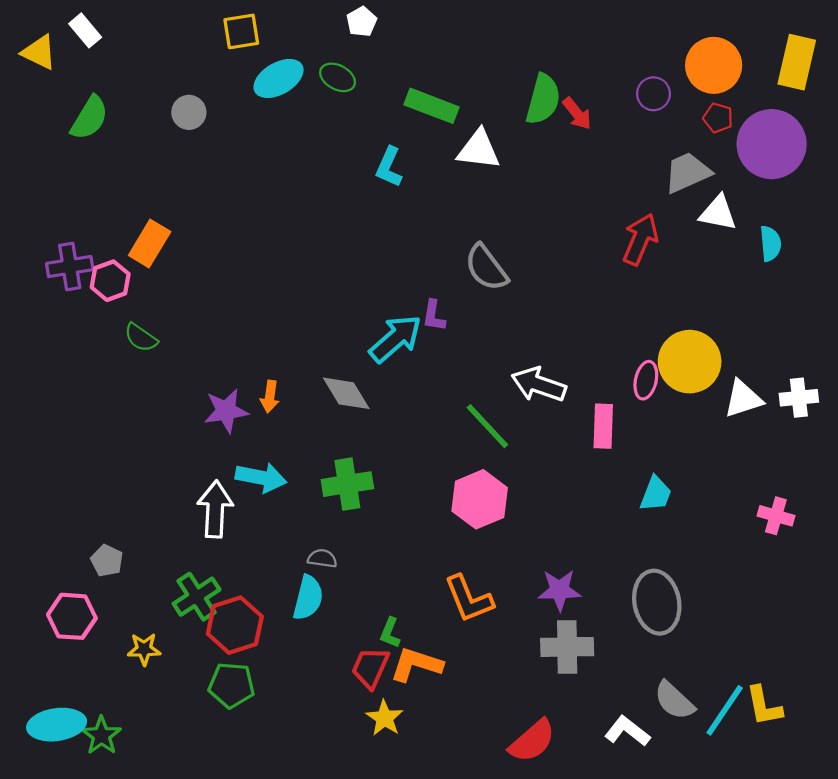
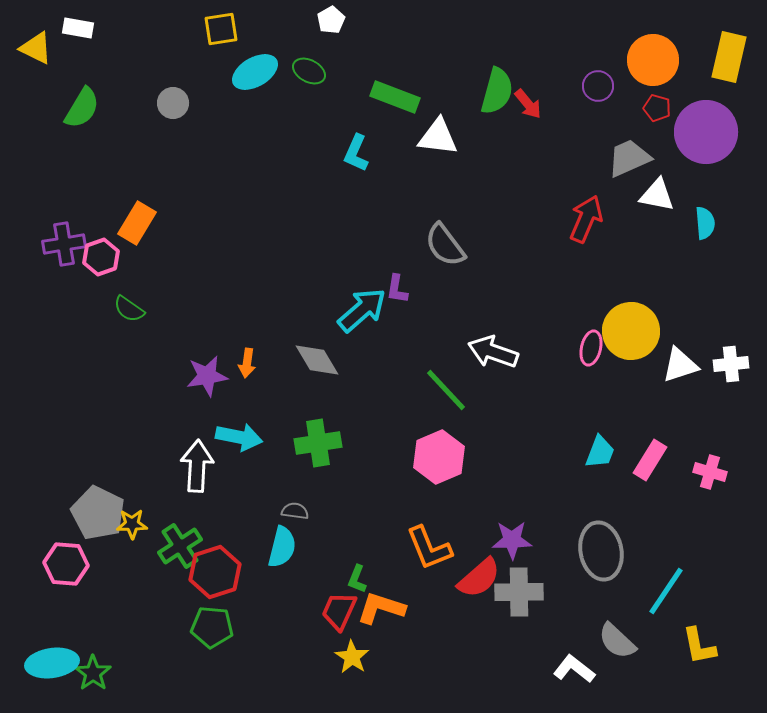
white rectangle: (85, 30) -> (78, 28), turned -40
pink rectangle: (603, 426) -> (650, 460), moved, turned 30
gray pentagon: (107, 561) -> (98, 513), size x1.8
yellow star: (144, 649) -> (132, 524), moved
cyan line: (725, 710) -> (666, 591), moved
red semicircle: (532, 741) -> (479, 578), moved

